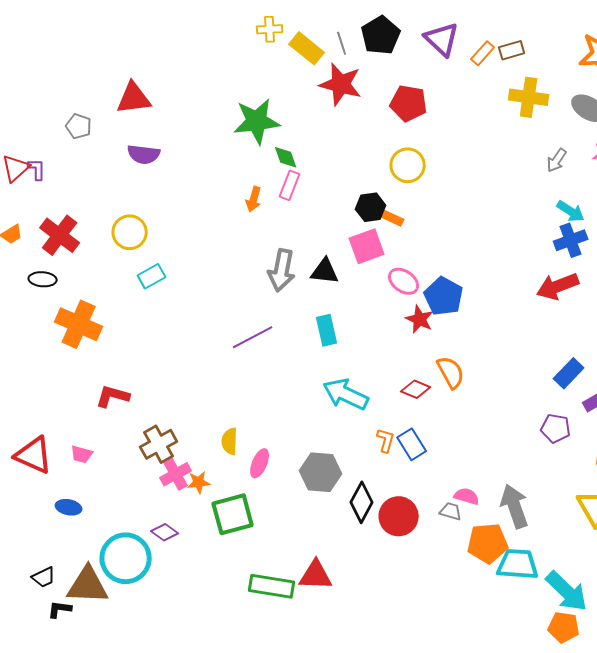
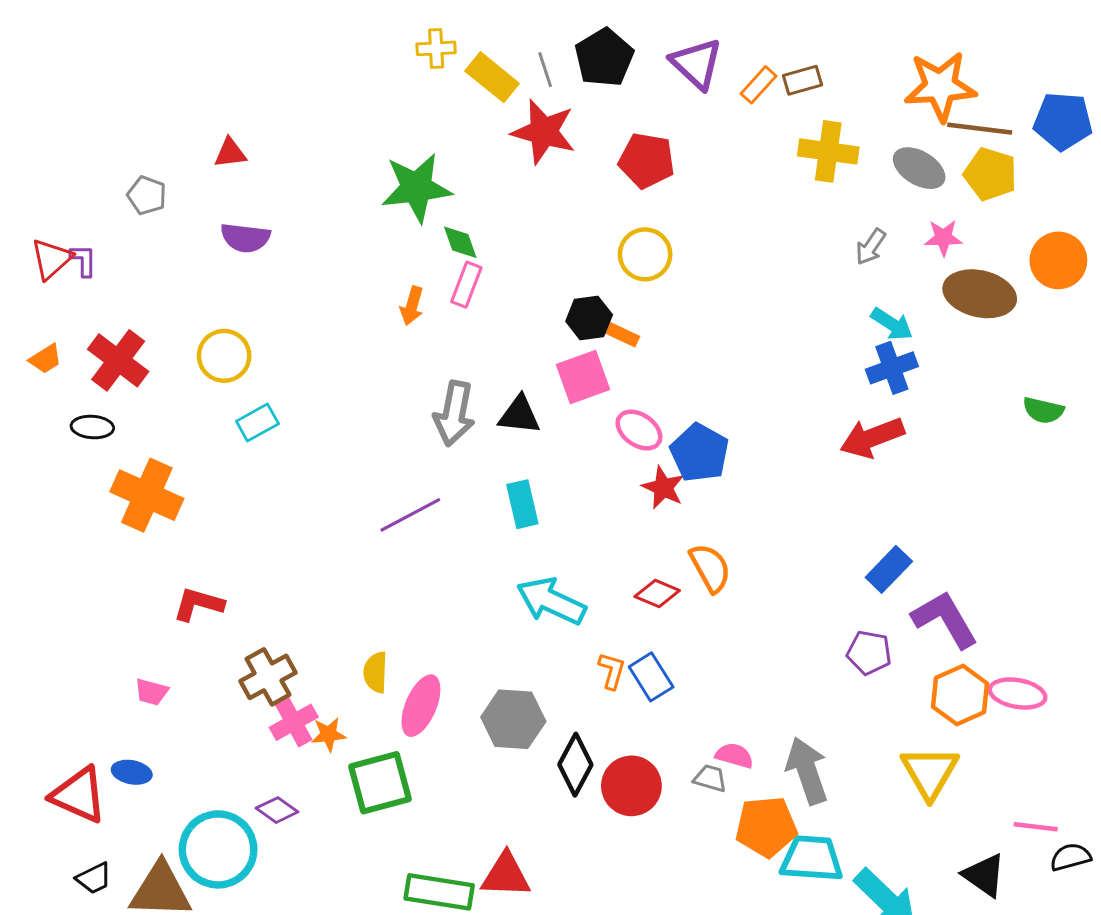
red triangle: (134, 98) -> (230, 153), size x0.6
red triangle: (34, 455) -> (79, 795), moved
pink ellipse: (260, 463) -> (421, 706), size x1.4

